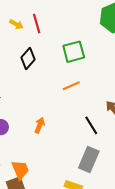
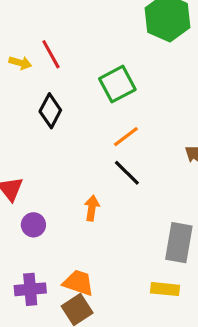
black line: (91, 125) -> (127, 173), moved
orange trapezoid: (20, 170) -> (78, 283), turned -35

